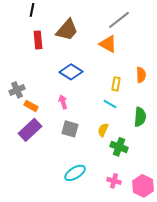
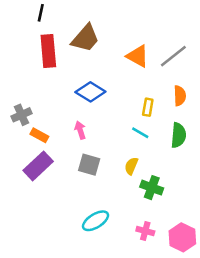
gray line: (119, 20) -> (173, 56), moved
red rectangle: (38, 40) -> (48, 51), size x1.4
green semicircle: (140, 117) -> (178, 135), moved

